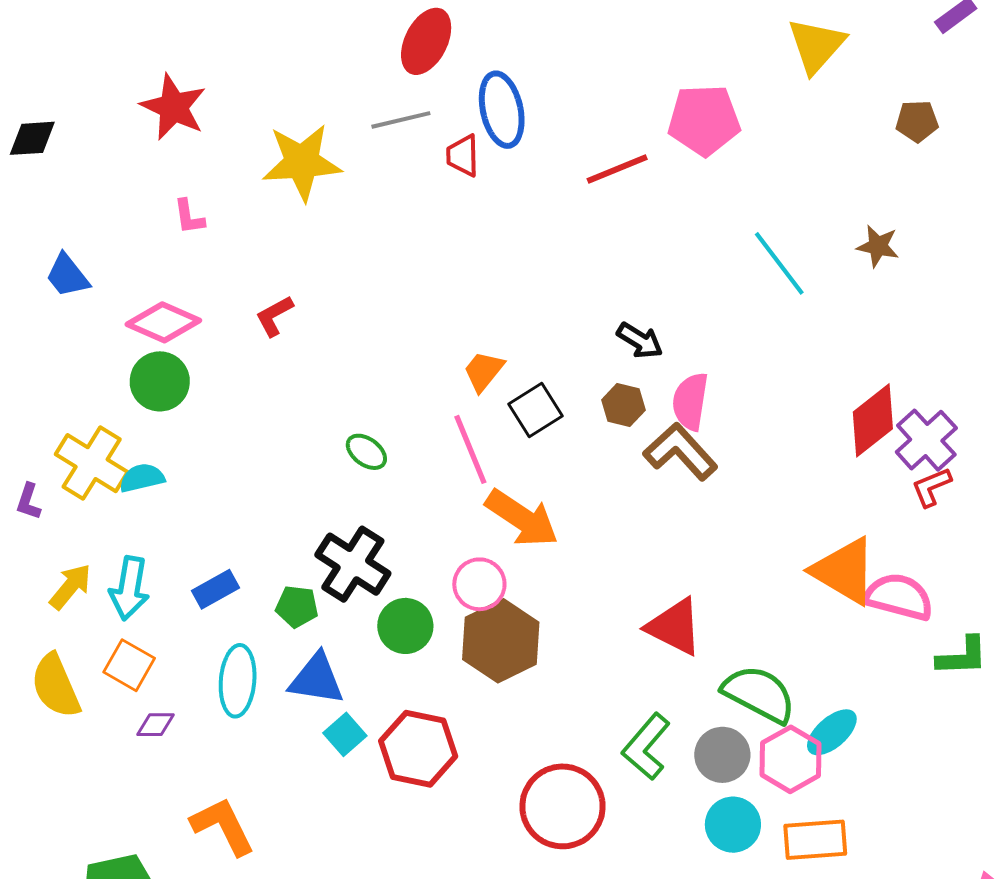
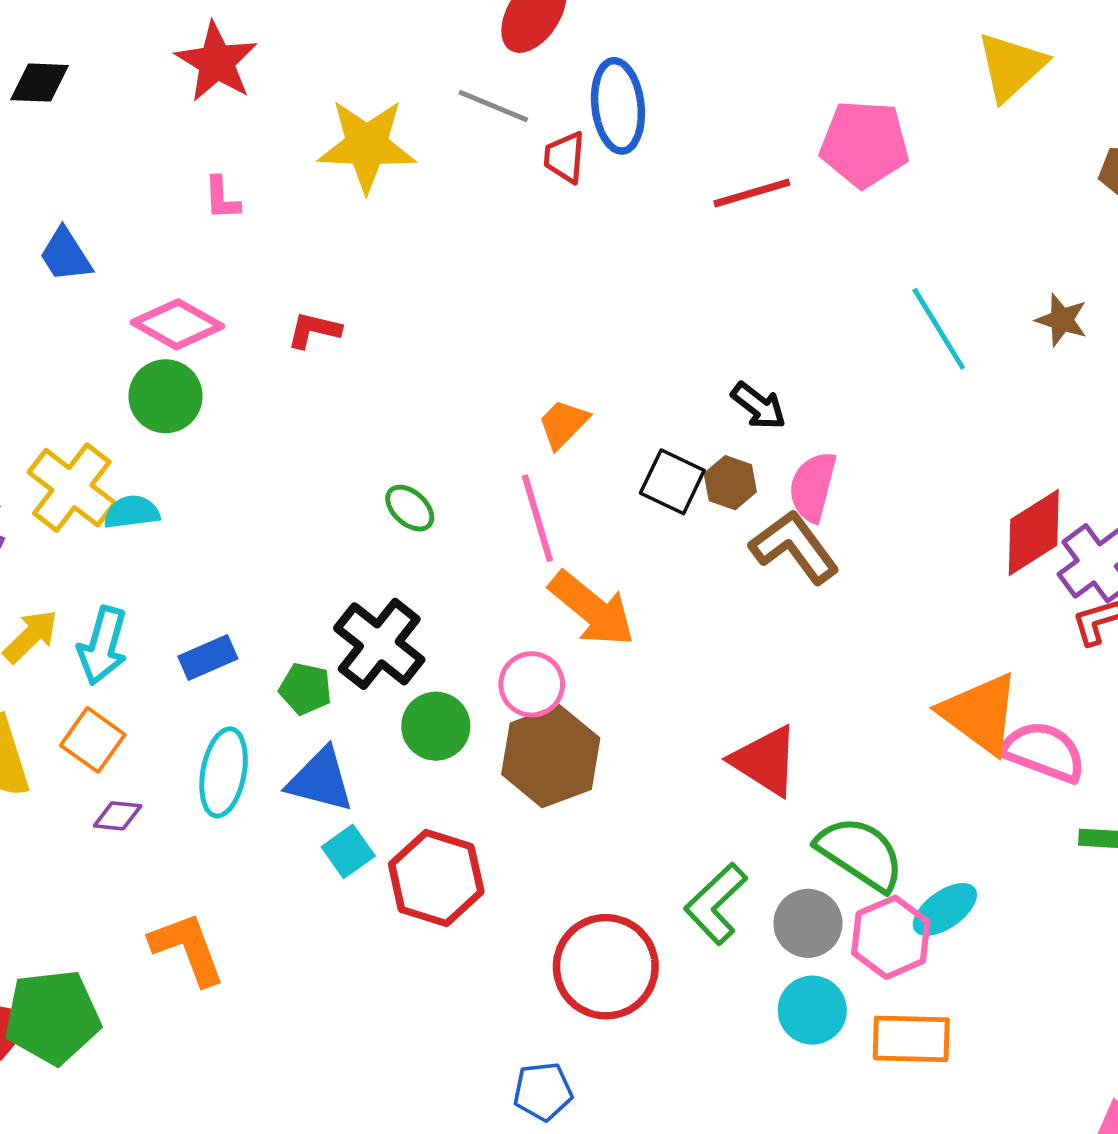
gray line: (401, 120) -> (493, 106), turned 30
red L-shape: (274, 316) -> (314, 330), turned 36
black square: (535, 410) -> (672, 482), moved, turned -38

